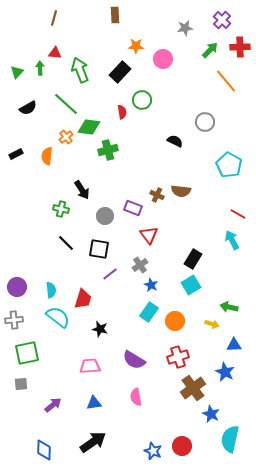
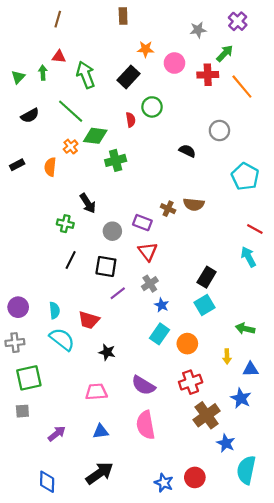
red cross: (240, 47) -> (208, 75), moved
red triangle: (149, 235) -> (148, 252), moved
black line: (66, 243) -> (71, 260), turned 72
red trapezoid: (83, 299) -> (89, 320), turned 90
yellow arrow: (212, 324) -> (227, 356), moved, turned 72
pink semicircle: (136, 397) -> (146, 425), size x1.5

